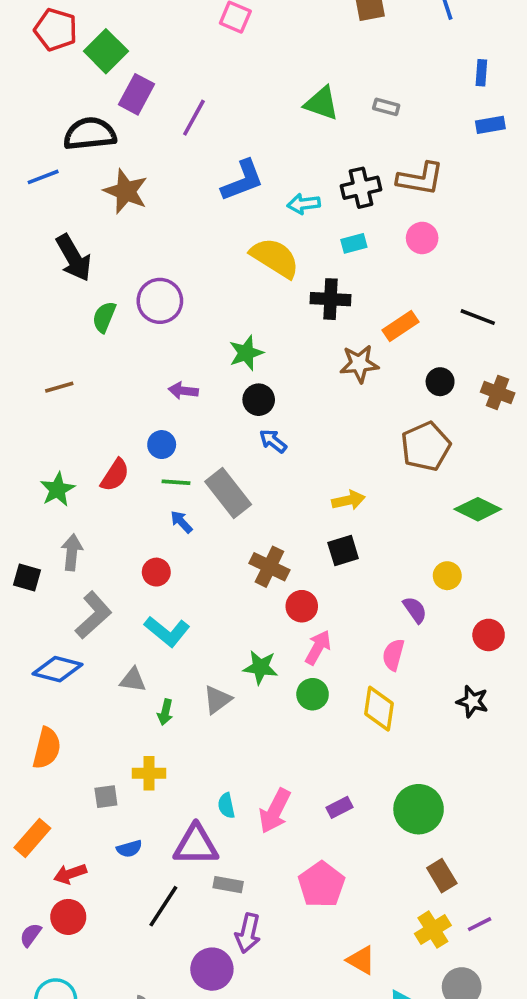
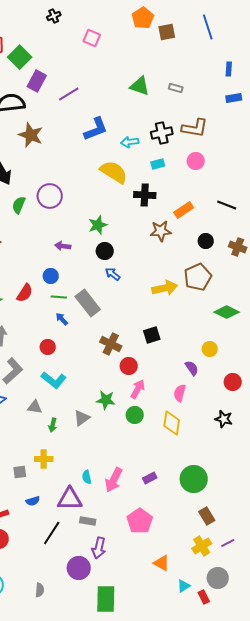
purple line: (194, 118) -> (69, 94), turned 30
yellow arrow: (348, 500) -> (165, 288), moved, size x1.4

